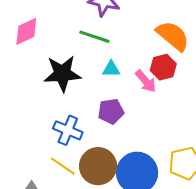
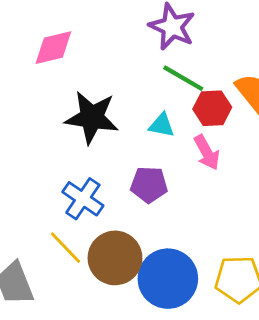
green line: (94, 37) -> (183, 78), moved
red hexagon: (163, 67) -> (212, 108), moved

